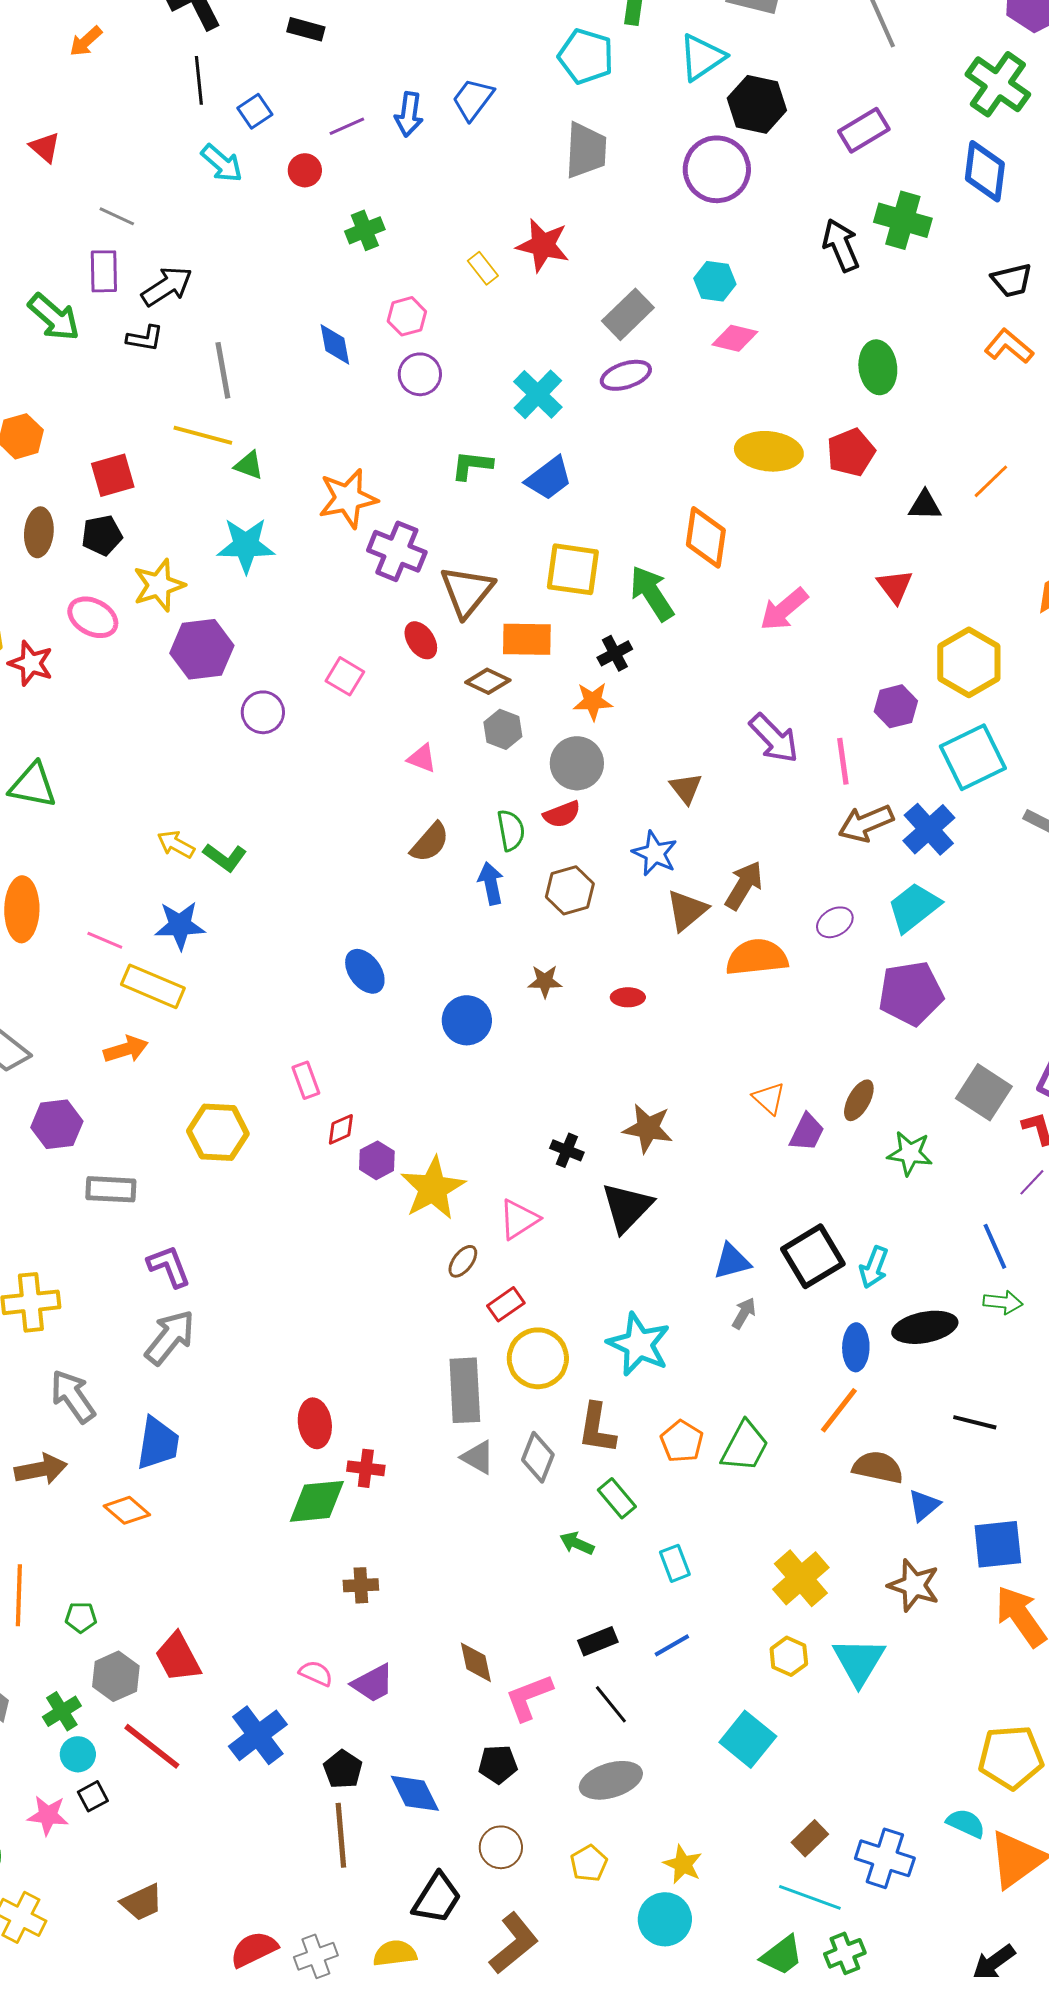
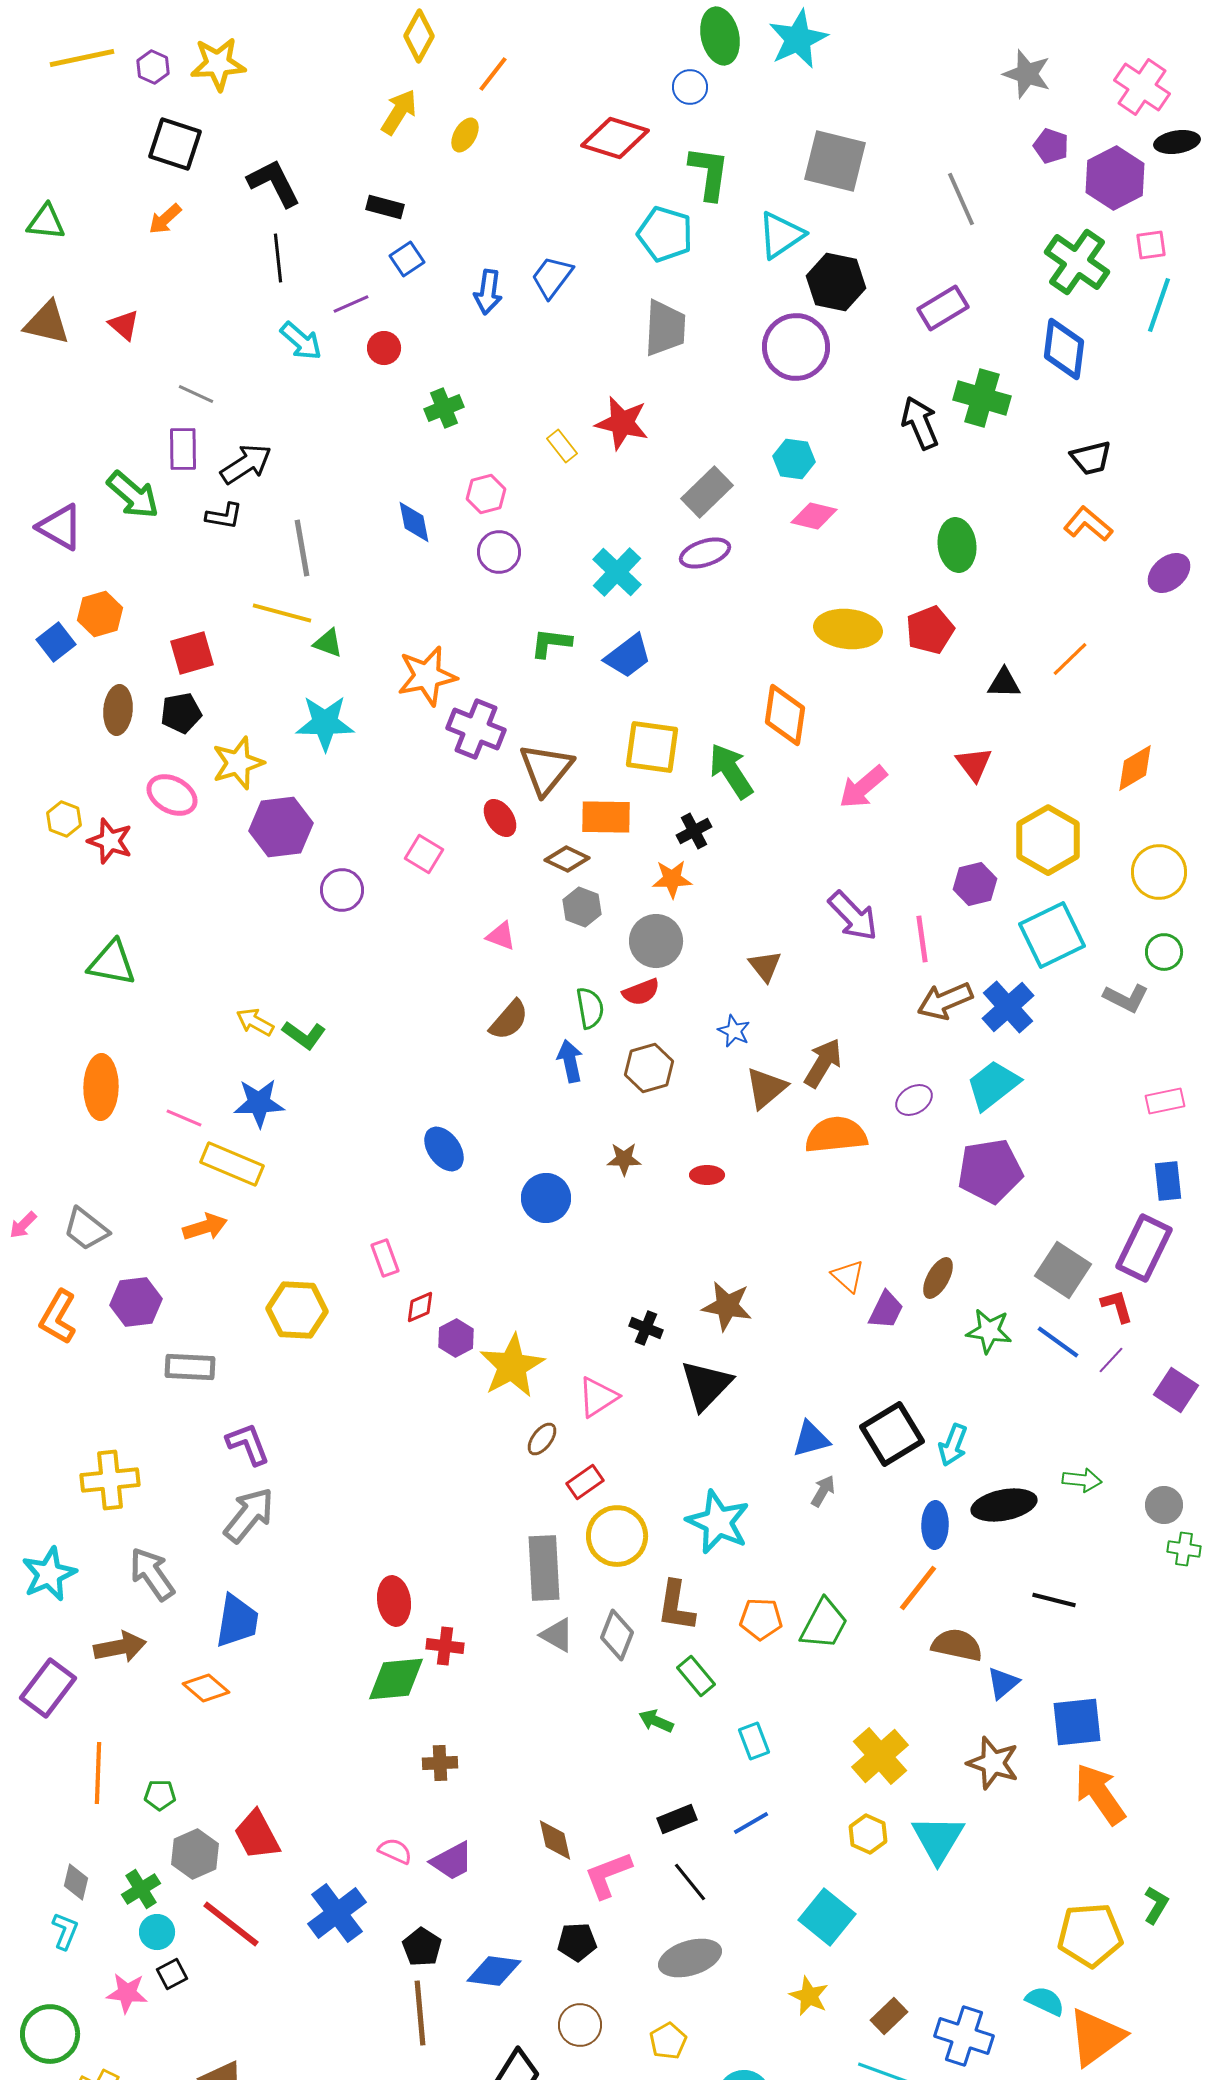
blue square: (255, 111) -> (407, 259), moved
purple line: (347, 126) -> (351, 304), moved
blue star: (655, 853) -> (734, 1031), size x0.7
blue line: (995, 1246) -> (1058, 1342), moved, turned -30
orange pentagon: (682, 1441) -> (761, 1619), turned -30
blue diamond: (415, 1793) -> (494, 1971), turned -56
yellow star: (683, 1864) -> (809, 1996), moved

